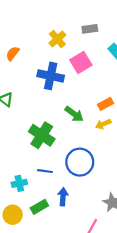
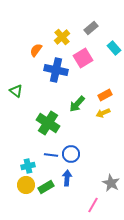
gray rectangle: (90, 29) -> (91, 28), turned -32
orange semicircle: (13, 54) -> (36, 50), moved
green arrow: (74, 114) -> (77, 104), turned 96
blue circle: (80, 162) -> (71, 154), moved, size x0.7
yellow circle: (13, 215) -> (26, 185), moved

